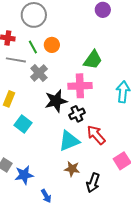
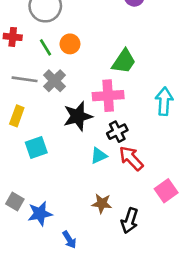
gray line: (16, 60) -> (25, 79), moved
black cross: (77, 114) -> (117, 132), moved
cyan square: (23, 124) -> (36, 148), turned 36
cyan triangle: (69, 141) -> (99, 156), moved, size x0.6

